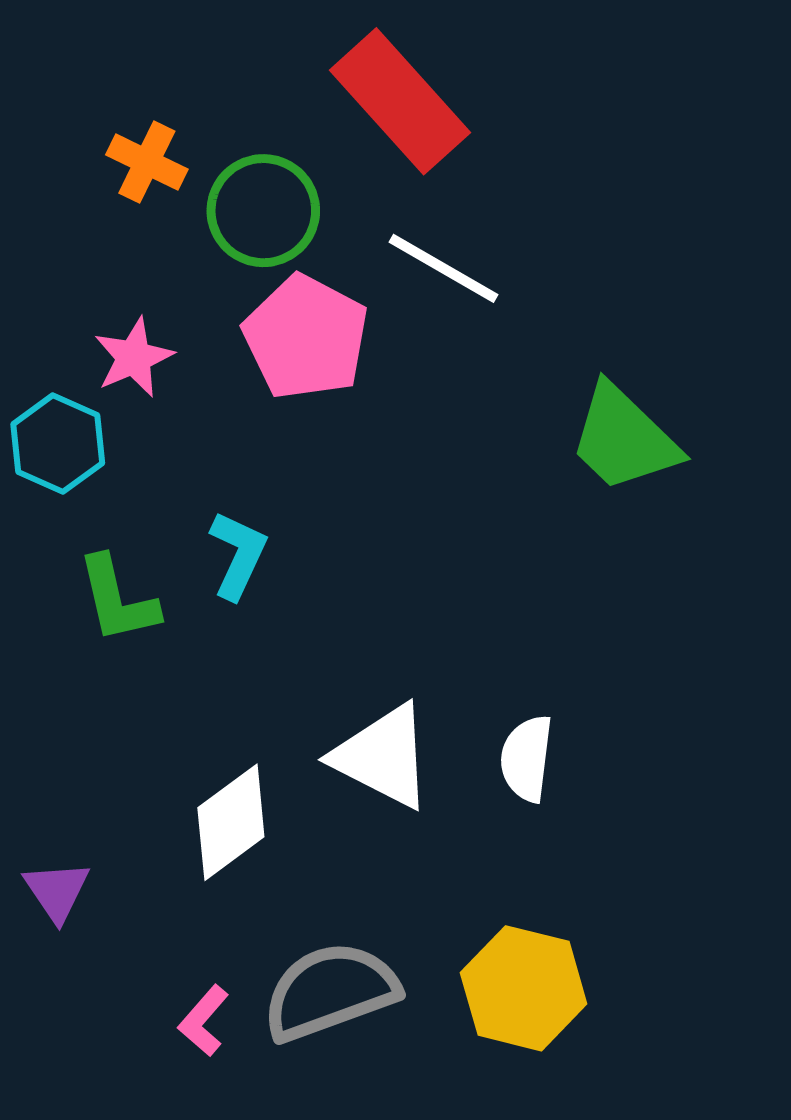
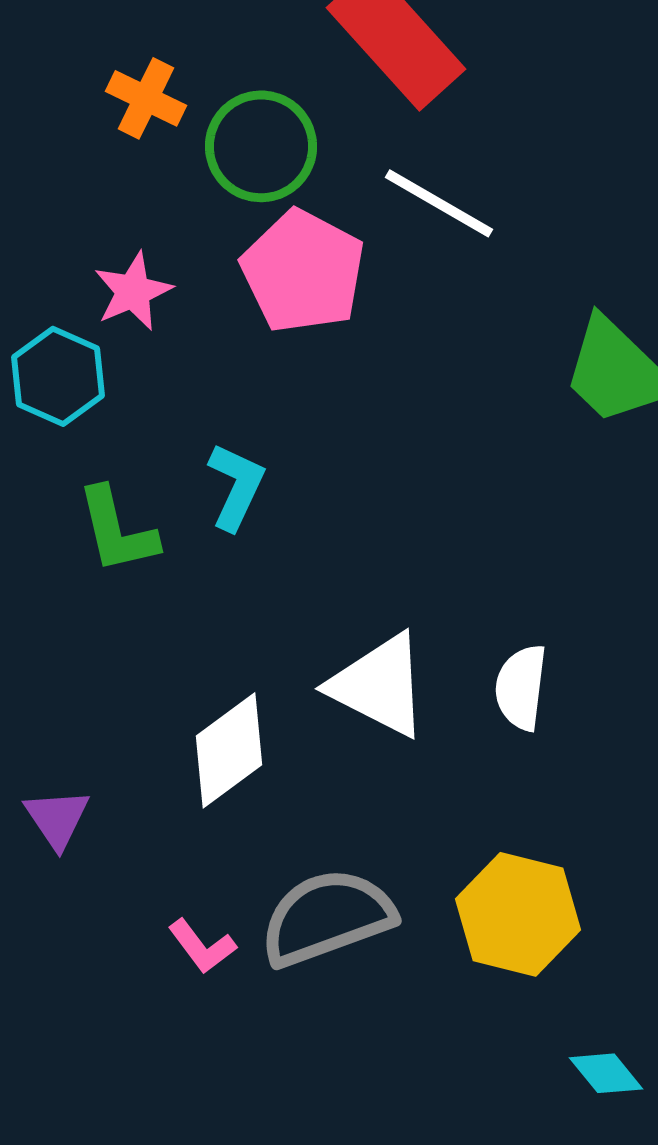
pink L-shape: (204, 1021) -> (202, 946), turned -78

